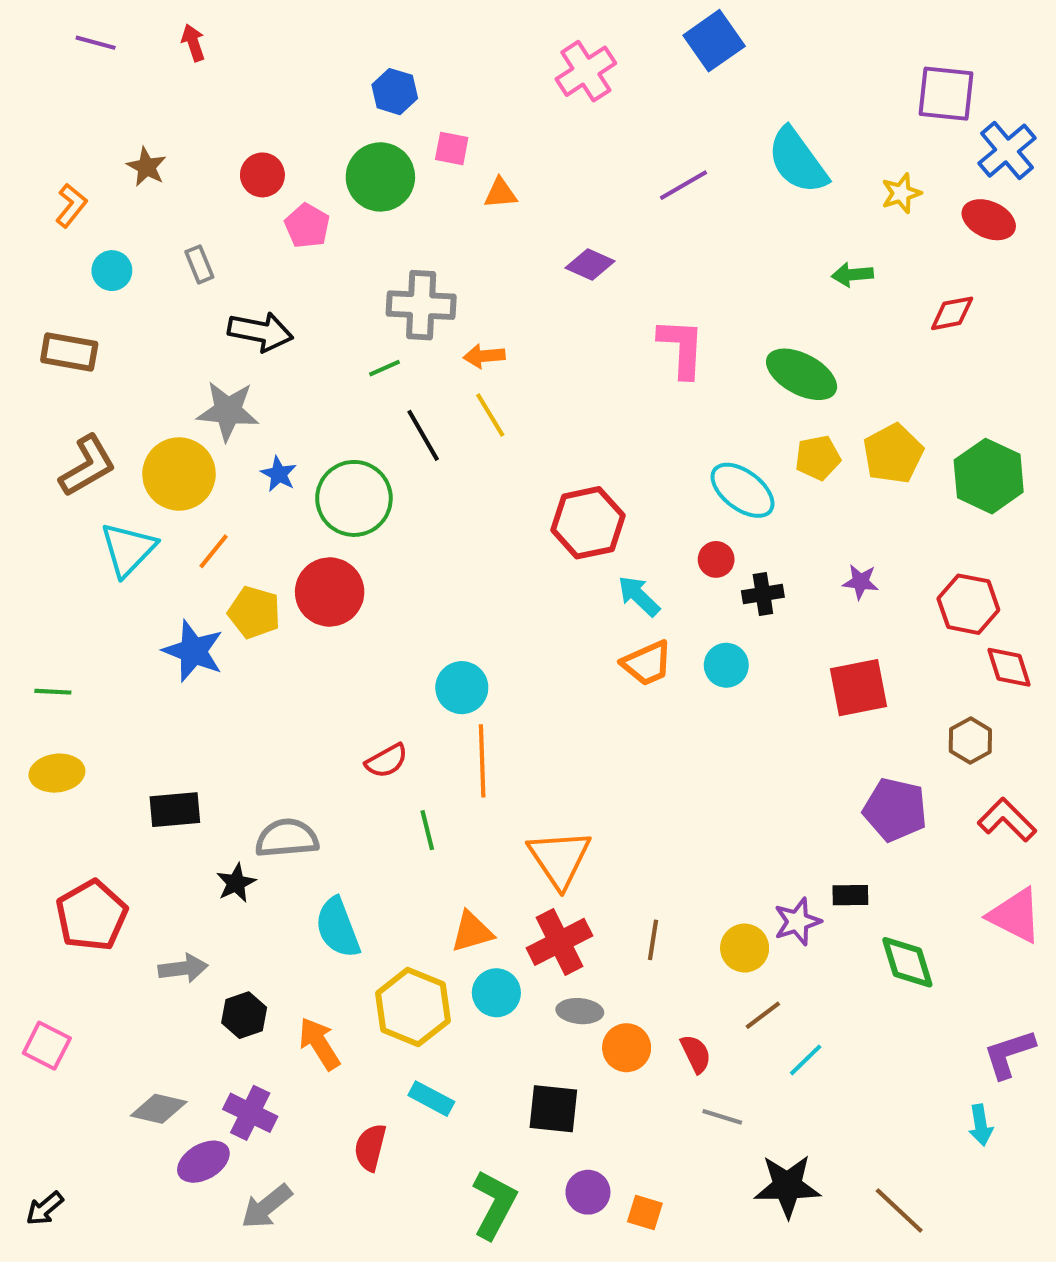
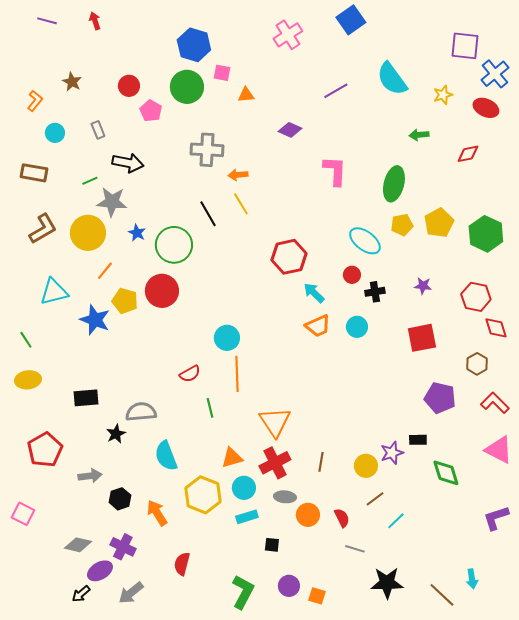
blue hexagon: (395, 92) -> (194, 45), size x1.5
green line: (384, 368) -> (90, 181), moved
green ellipse: (802, 374) -> (394, 184), turned 76
cyan triangle: (128, 549) -> (54, 292), moved, turned 32
green line: (53, 692) -> (26, 340), turned 54
cyan rectangle: (431, 1099) -> (247, 517), moved, turned -45
black square: (553, 1109) -> (272, 545), size x0.6
cyan arrow: (981, 1125) -> (472, 579), moved
black arrow: (45, 1208) -> (81, 594), moved

